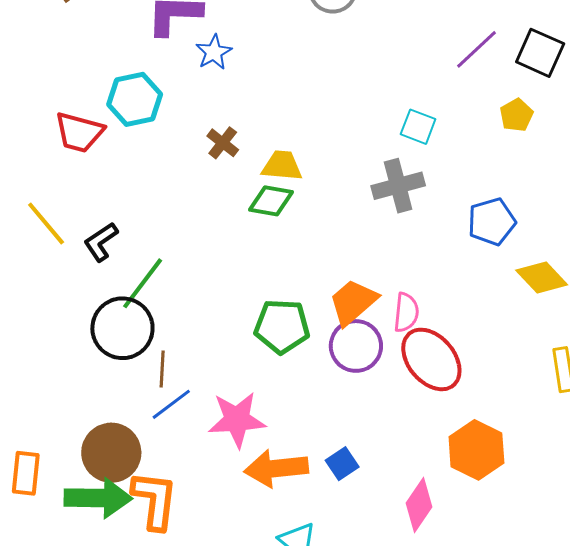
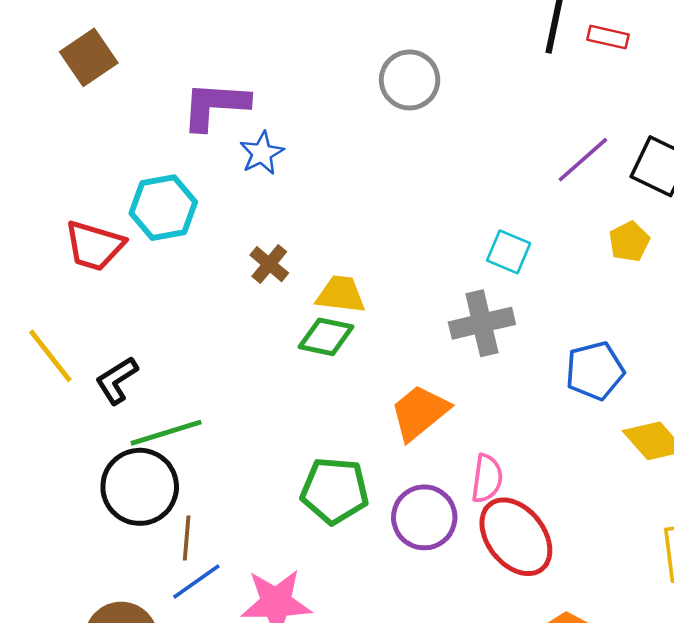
green line: (143, 283) -> (166, 433), turned 34
orange trapezoid: (353, 302) -> (420, 412), moved

